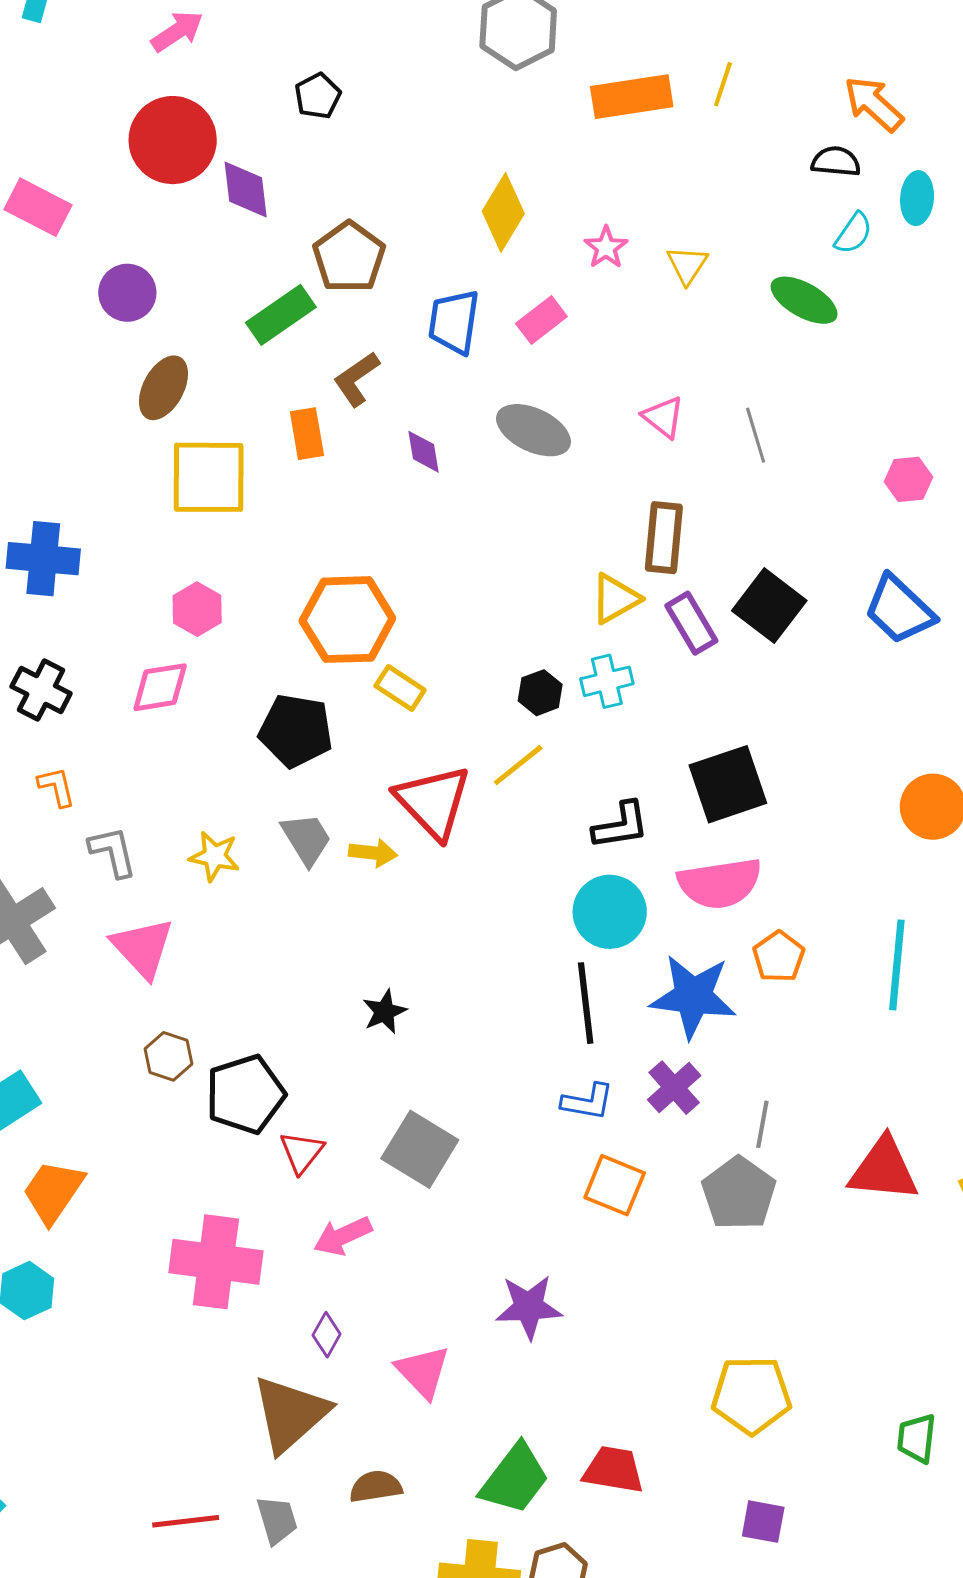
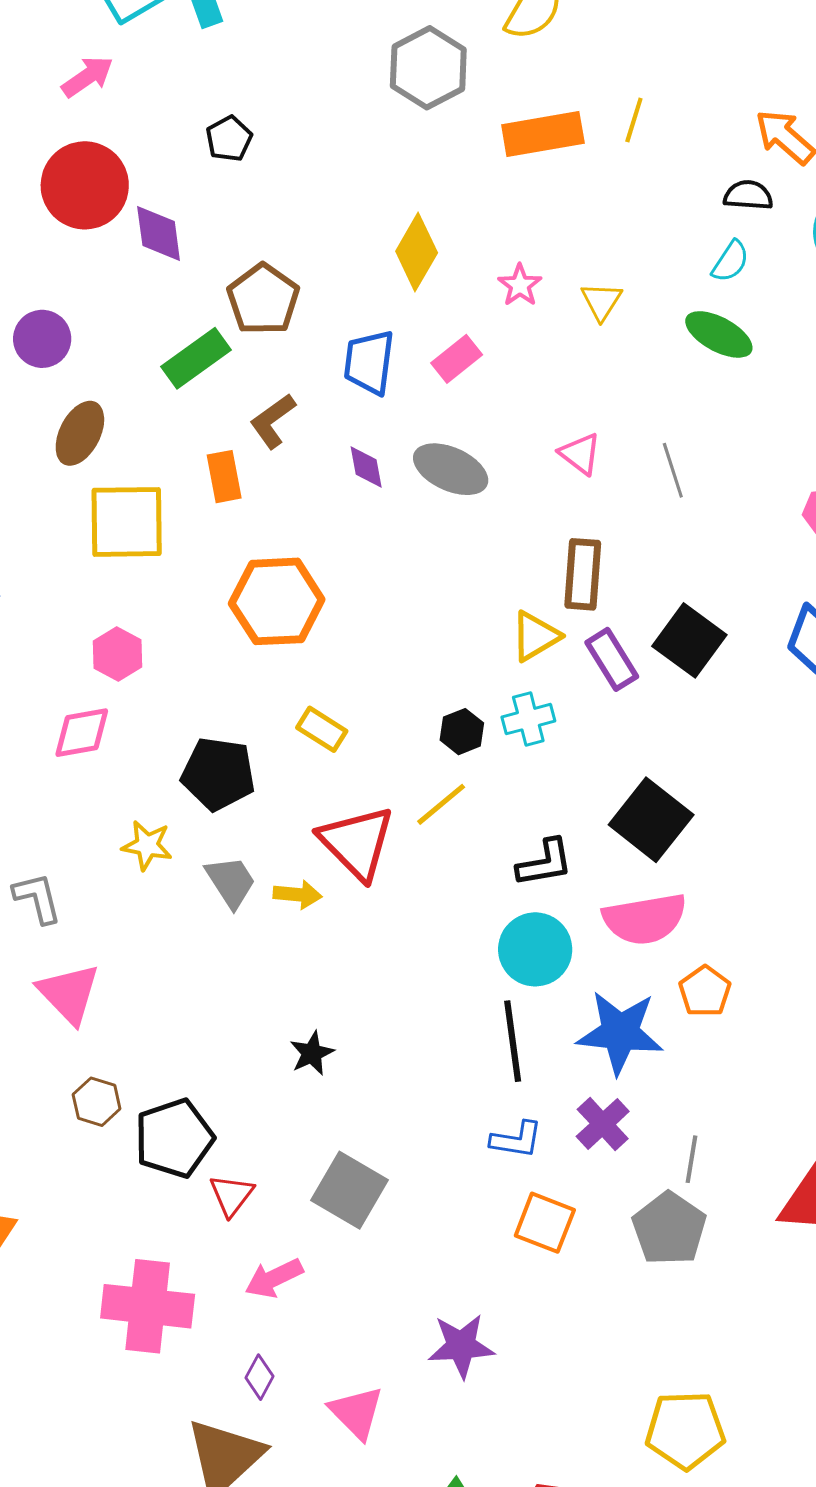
cyan semicircle: (854, 233) -> (731, 261), moved
purple diamond: (424, 452) -> (366, 467), moved
orange hexagon: (347, 620) -> (277, 601), moved
black square: (728, 784) -> (651, 820), turned -32
yellow star: (214, 856) -> (147, 845), moved

